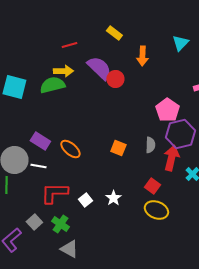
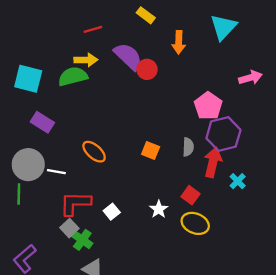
cyan triangle: (180, 43) -> (223, 27), size x1.4
purple rectangle: (40, 141) -> (42, 122), moved
white star: (113, 198) -> (159, 209), moved
gray square: (34, 222) -> (69, 228), moved

